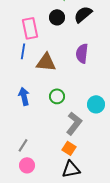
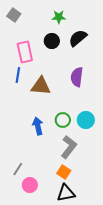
blue arrow: (24, 96) -> (38, 126), moved
green circle: (57, 96) -> (63, 120), moved
cyan circle: (96, 104) -> (86, 120), moved
pink circle: (27, 165) -> (30, 185), moved

